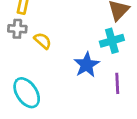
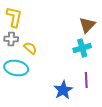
blue star: (87, 65) -> (63, 90), moved
cyan ellipse: (27, 93) -> (16, 68), moved, turned -45

